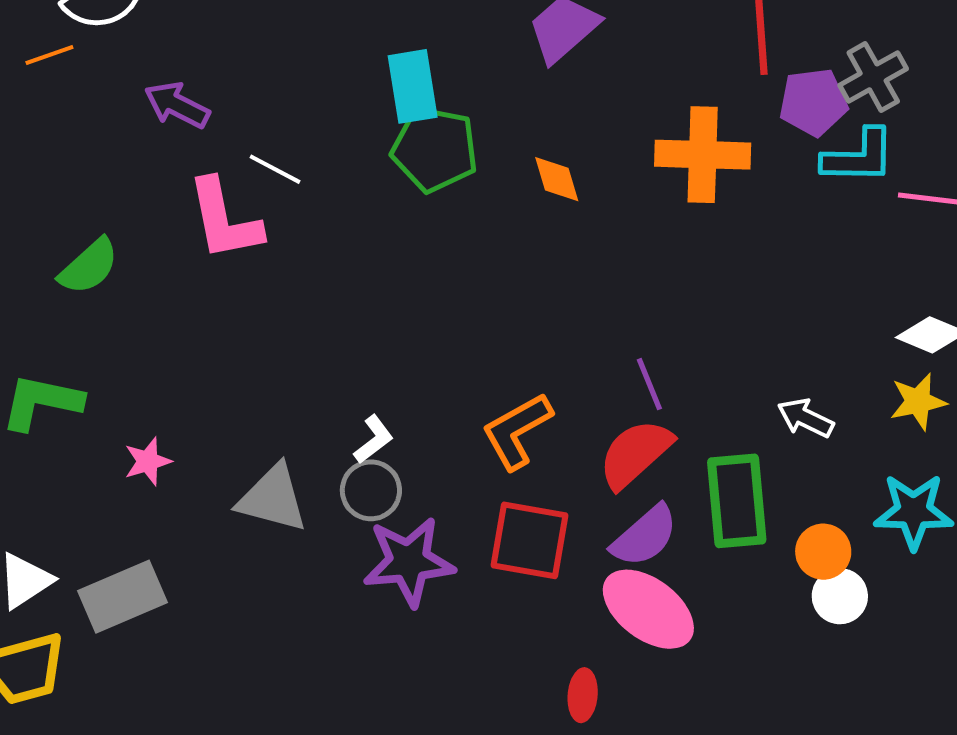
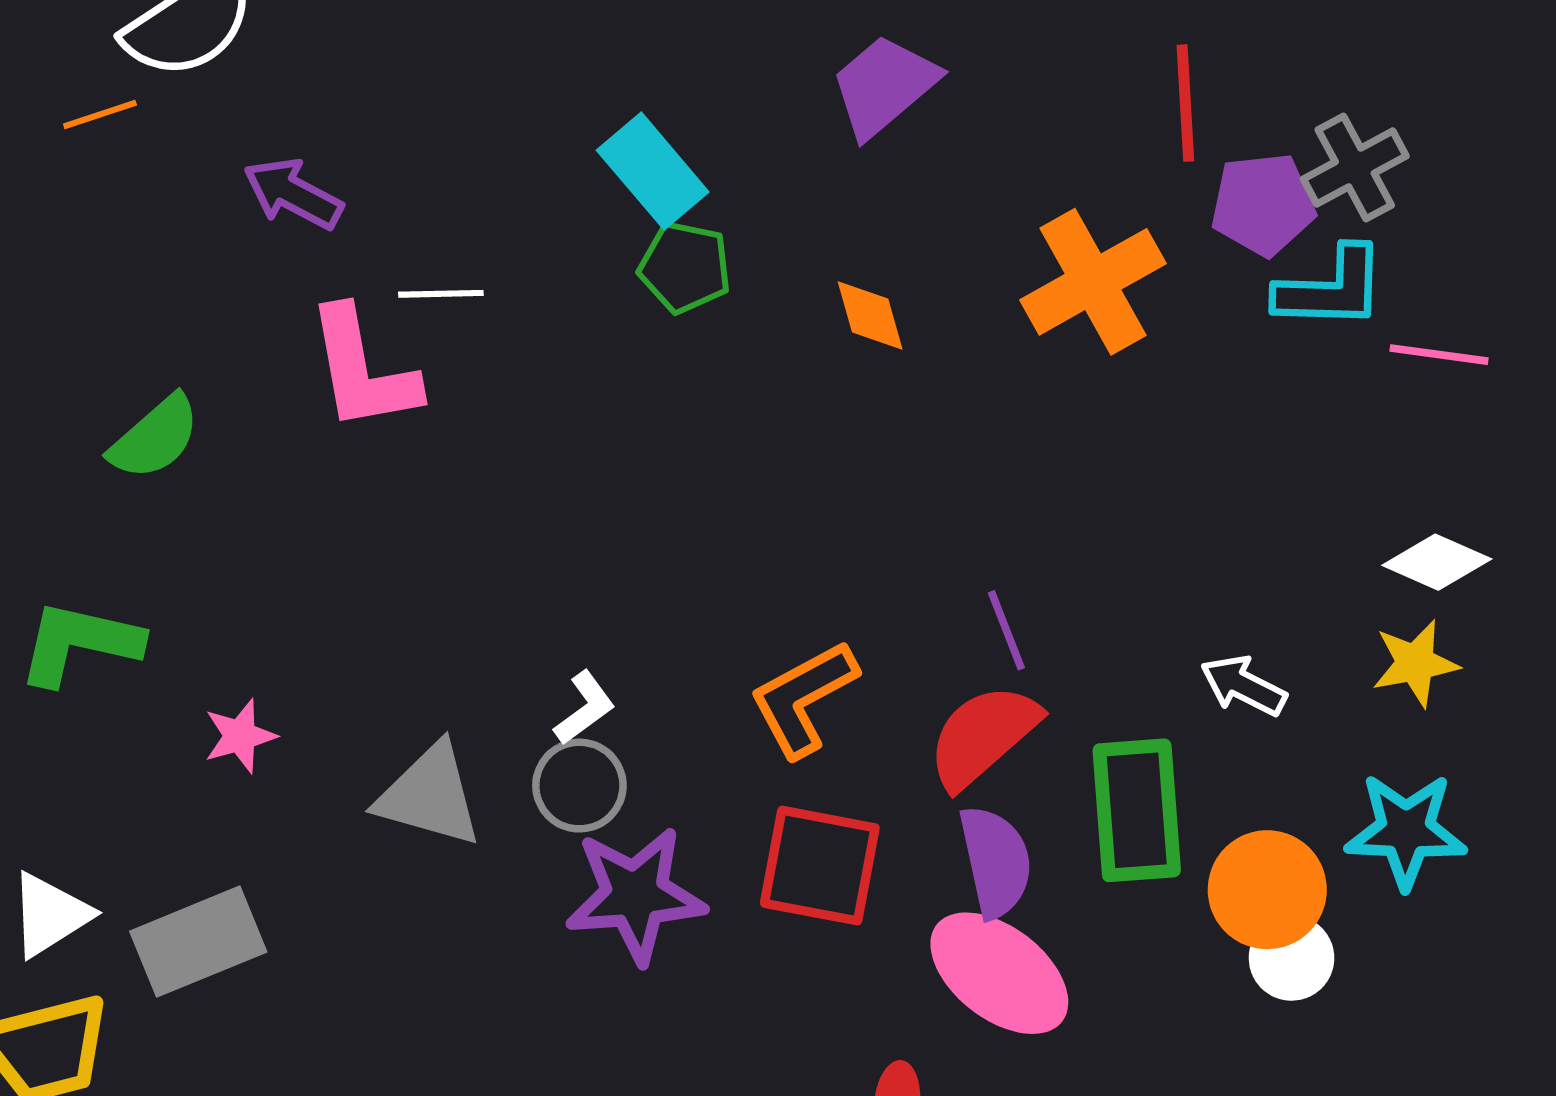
cyan rectangle: (413, 86) -> (653, 171), turned -32
green pentagon: (435, 149) -> (685, 267), size x0.7
orange cross: (703, 155) -> (1093, 282), turned -32
white line: (275, 169) -> (441, 294), turned -30
purple semicircle: (645, 536) -> (995, 862), turned -62
orange circle: (823, 552) -> (1267, 890), size x1.4

